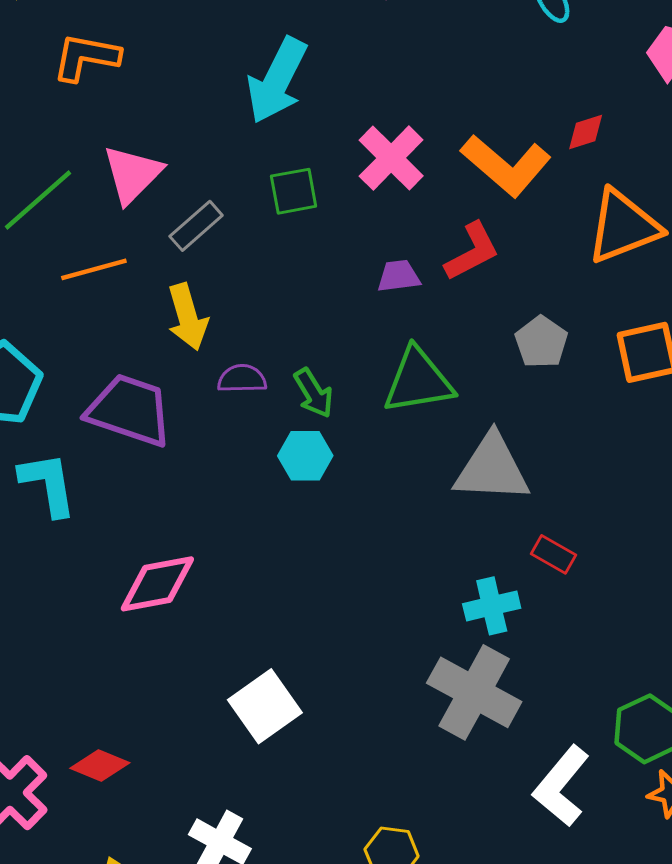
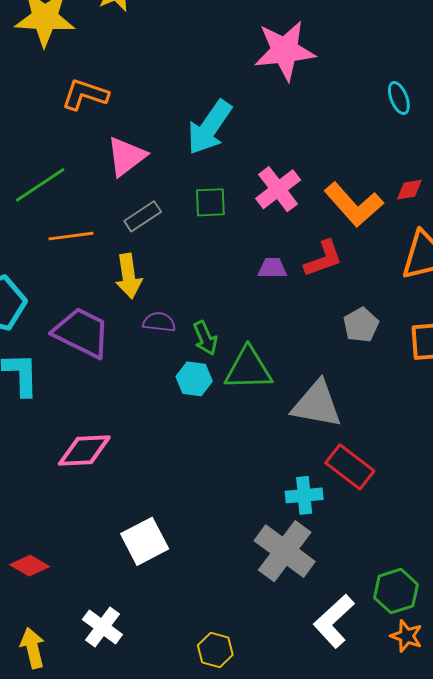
pink triangle: (132, 174) -> (126, 156), moved
green triangle: (418, 381) -> (248, 369), moved
red rectangle: (554, 554) -> (350, 467), size x1.6

